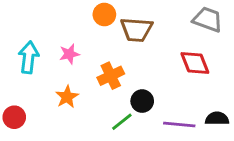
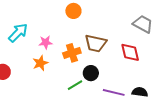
brown trapezoid: (136, 30) -> (96, 43), moved
pink star: (69, 54) -> (46, 42), moved
cyan arrow: (29, 57) -> (18, 33), turned 30

